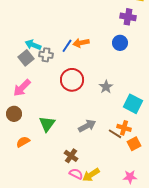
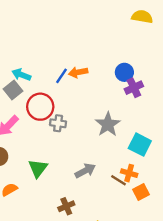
purple cross: (128, 17) -> (134, 88), moved, turned -35
gray cross: (46, 55) -> (58, 123), moved
red circle: (72, 80) -> (40, 107), moved
gray star: (106, 87) -> (108, 124), size x1.5
brown cross: (71, 156) -> (66, 206), turned 32

